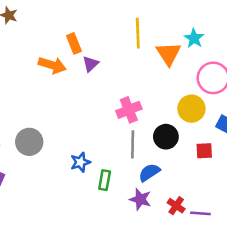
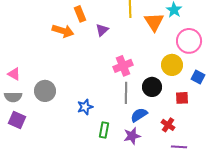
purple triangle: (91, 64) -> (102, 30), moved
green rectangle: (105, 180) -> (104, 130), moved
purple star: (140, 199) -> (132, 136), turned -30
red cross: (176, 206) -> (168, 125), moved

